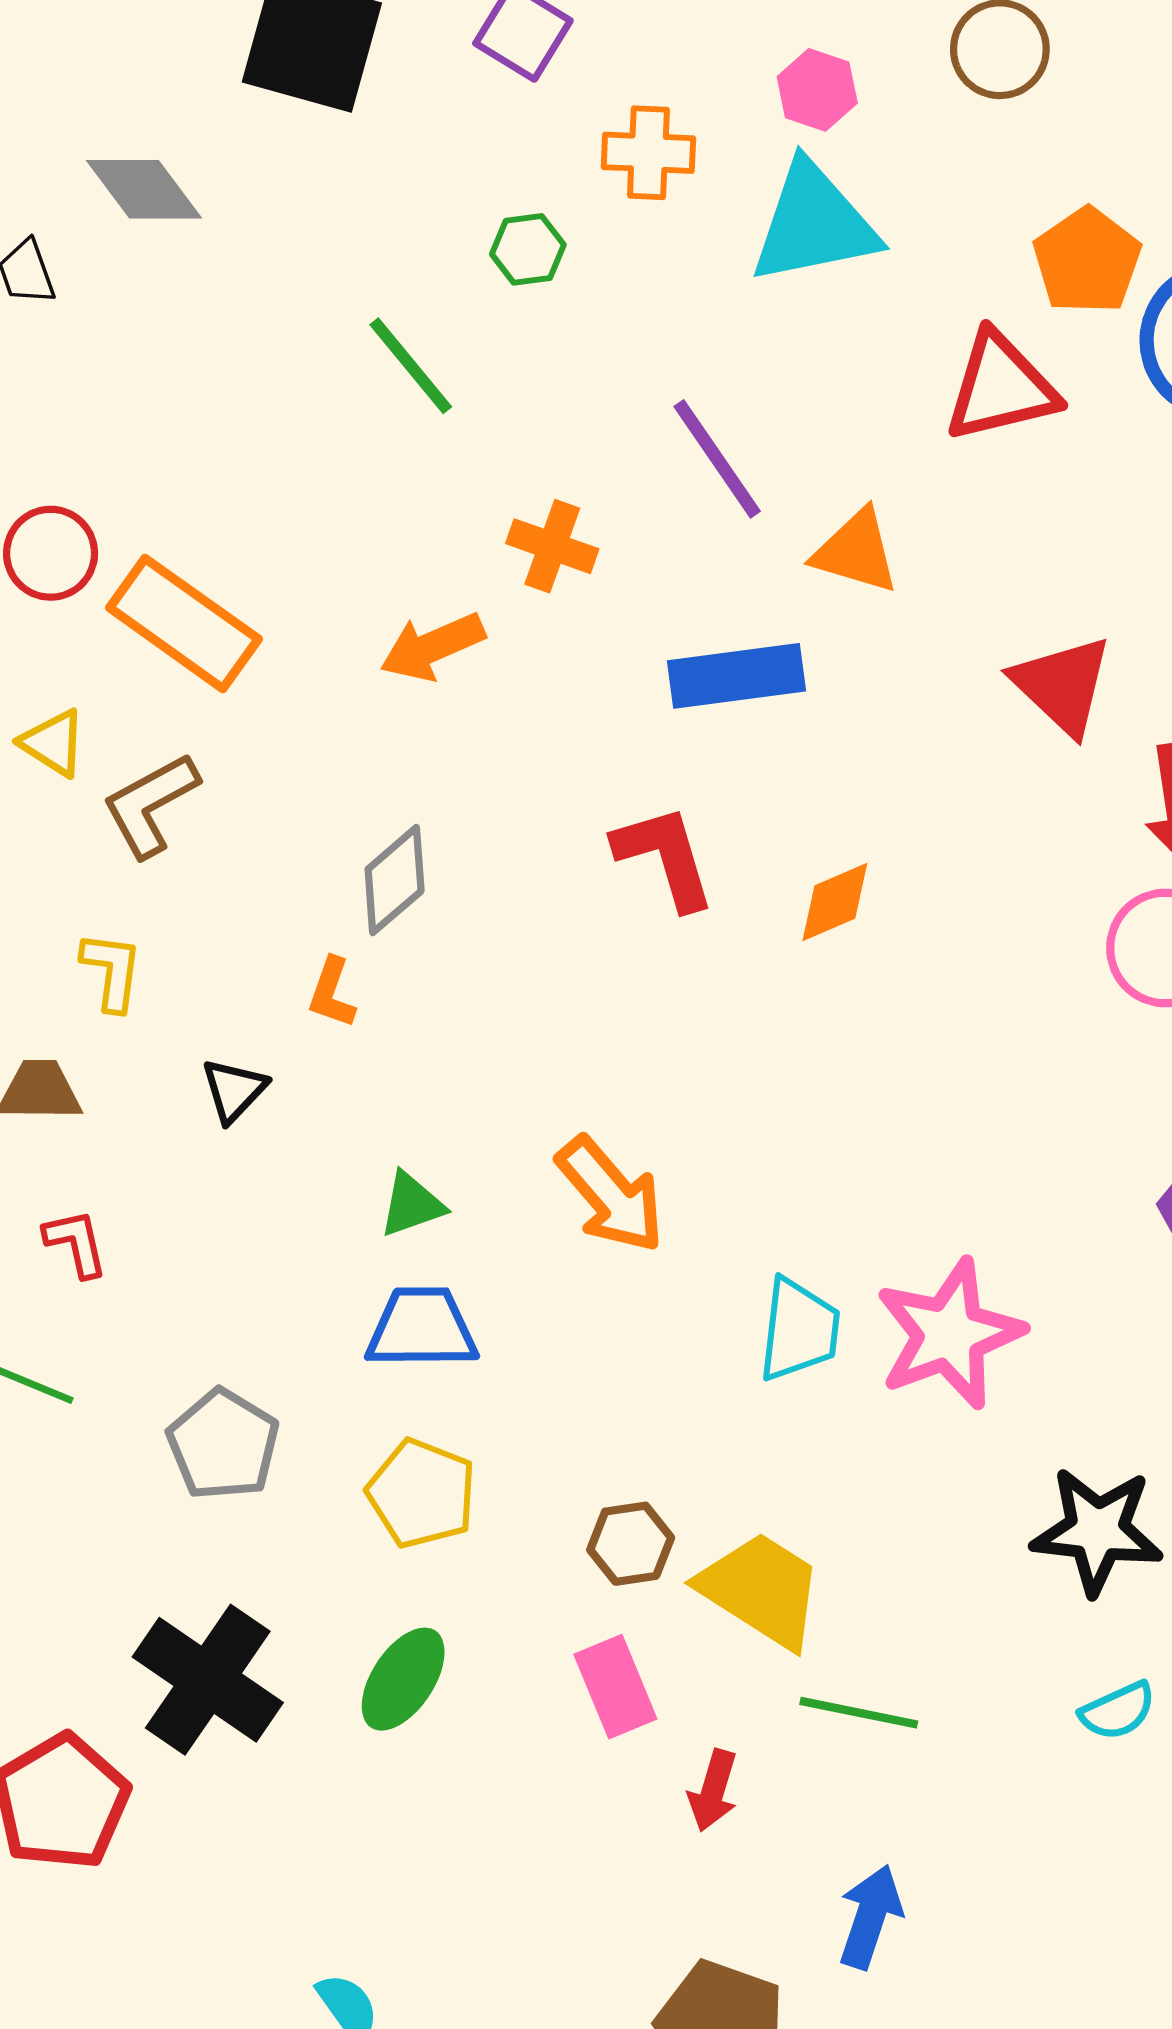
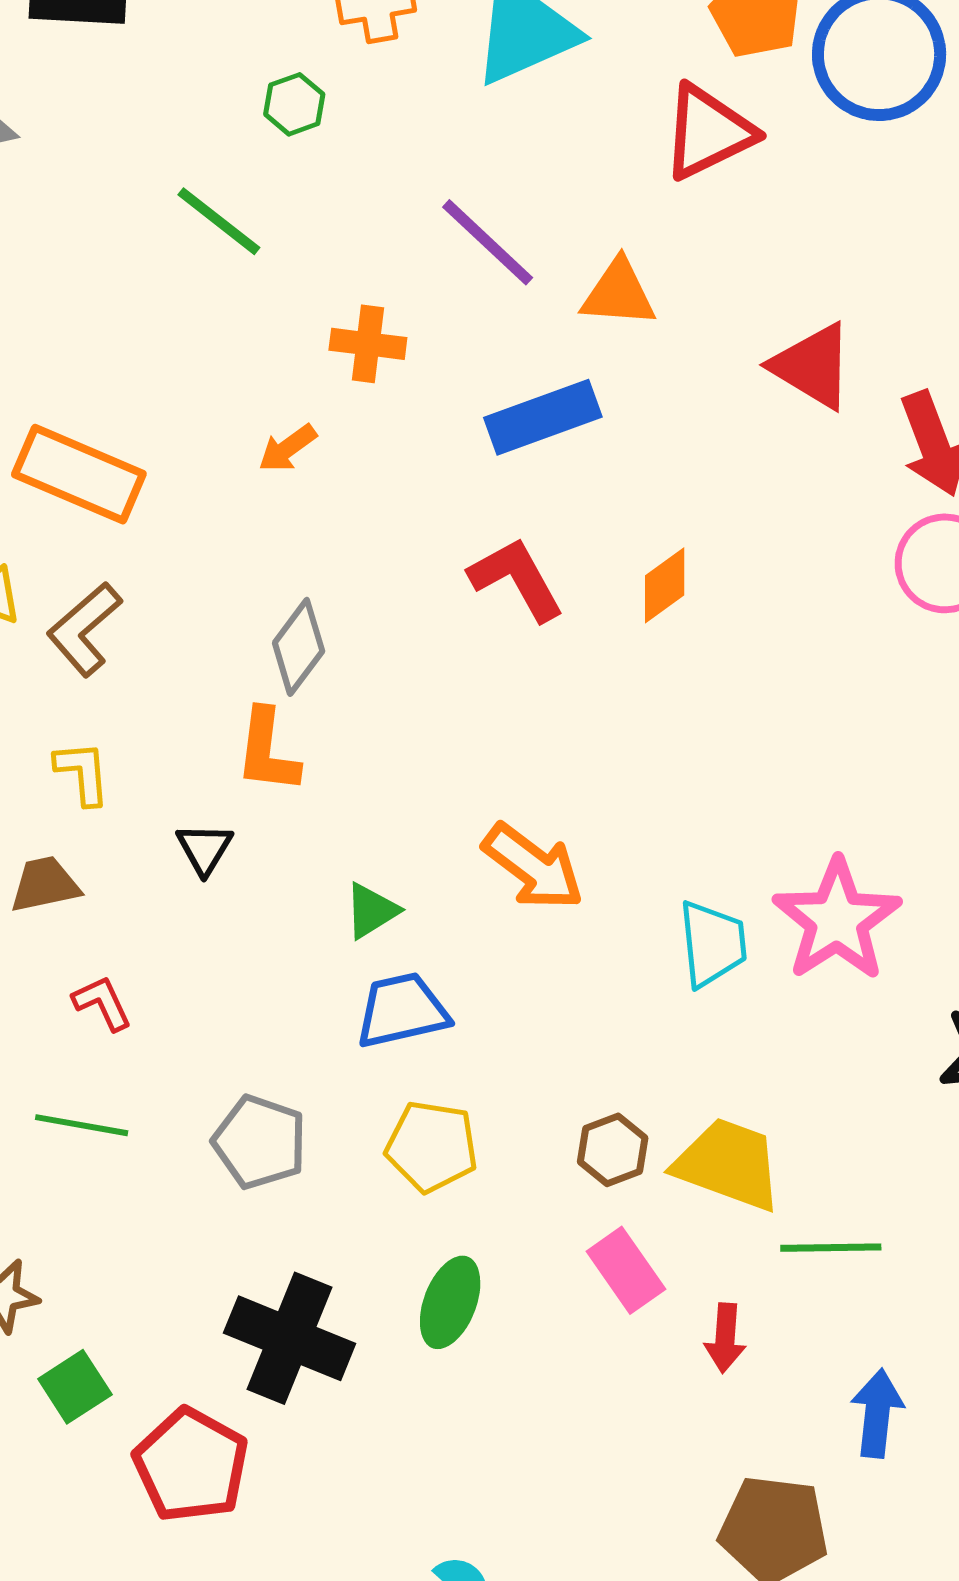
orange arrow: (432, 647) -> (288, 448), size x0.7
orange L-shape: (332, 993) -> (267, 751), size x1.5

